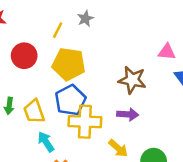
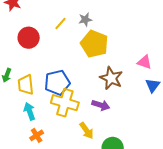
yellow pentagon: (69, 64) -> (94, 44), moved

